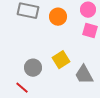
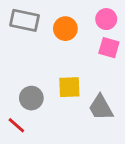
yellow square: (61, 60) -> (69, 87), turned 30

